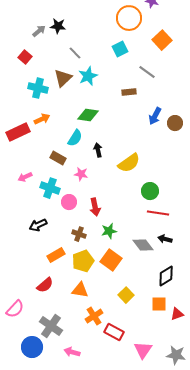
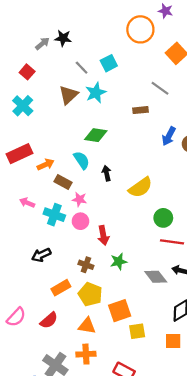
cyan square: (120, 49) -> (109, 63), moved
cyan cross: (38, 88) -> (23, 106), moved, turned 30
orange arrow: (42, 119) -> (46, 165), moved
cyan semicircle: (75, 138) -> (82, 160), turned -66
pink star: (81, 174) -> (79, 199), moved
pink arrow: (25, 177) -> (27, 203), turned 48
pink circle: (69, 202) -> (80, 221), moved
orange square: (111, 260) -> (120, 311), moved, turned 35
yellow pentagon: (83, 261) -> (90, 294), turned -30
yellow square: (126, 295) -> (137, 331), turned 35
pink semicircle: (15, 309) -> (16, 317), moved
orange cross: (94, 316) -> (86, 354), moved, turned 30

